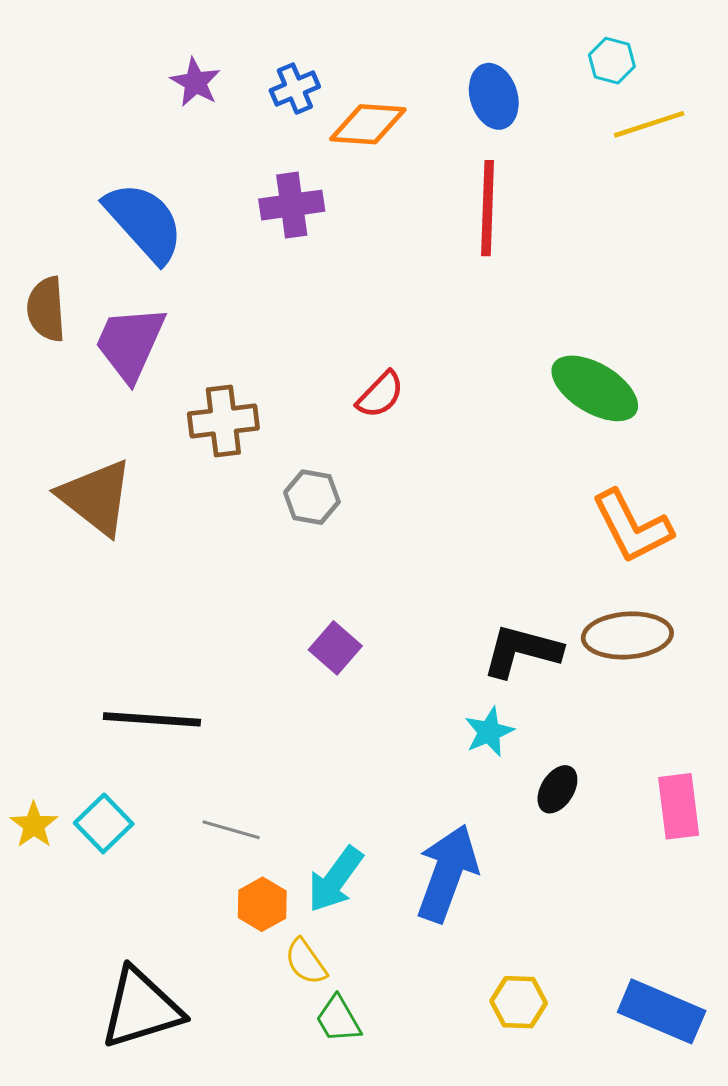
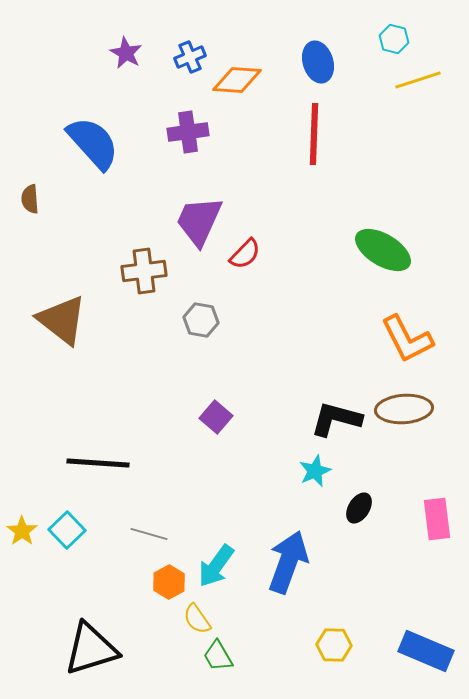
brown semicircle: (46, 309) -> (30, 199), size x0.7
purple trapezoid: (130, 343) -> (199, 221), moved

